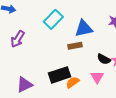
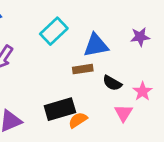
black semicircle: (104, 59) -> (112, 83), moved
pink triangle: (97, 77) -> (123, 113), moved

